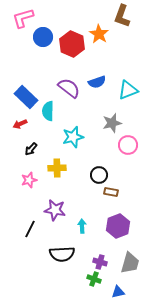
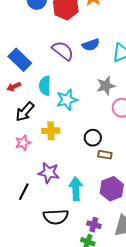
cyan semicircle: (48, 111) -> (45, 86), moved
black arrow: (31, 149) -> (25, 112), size x1.5
cyan arrow: (82, 226) -> (76, 189), size x1.6

